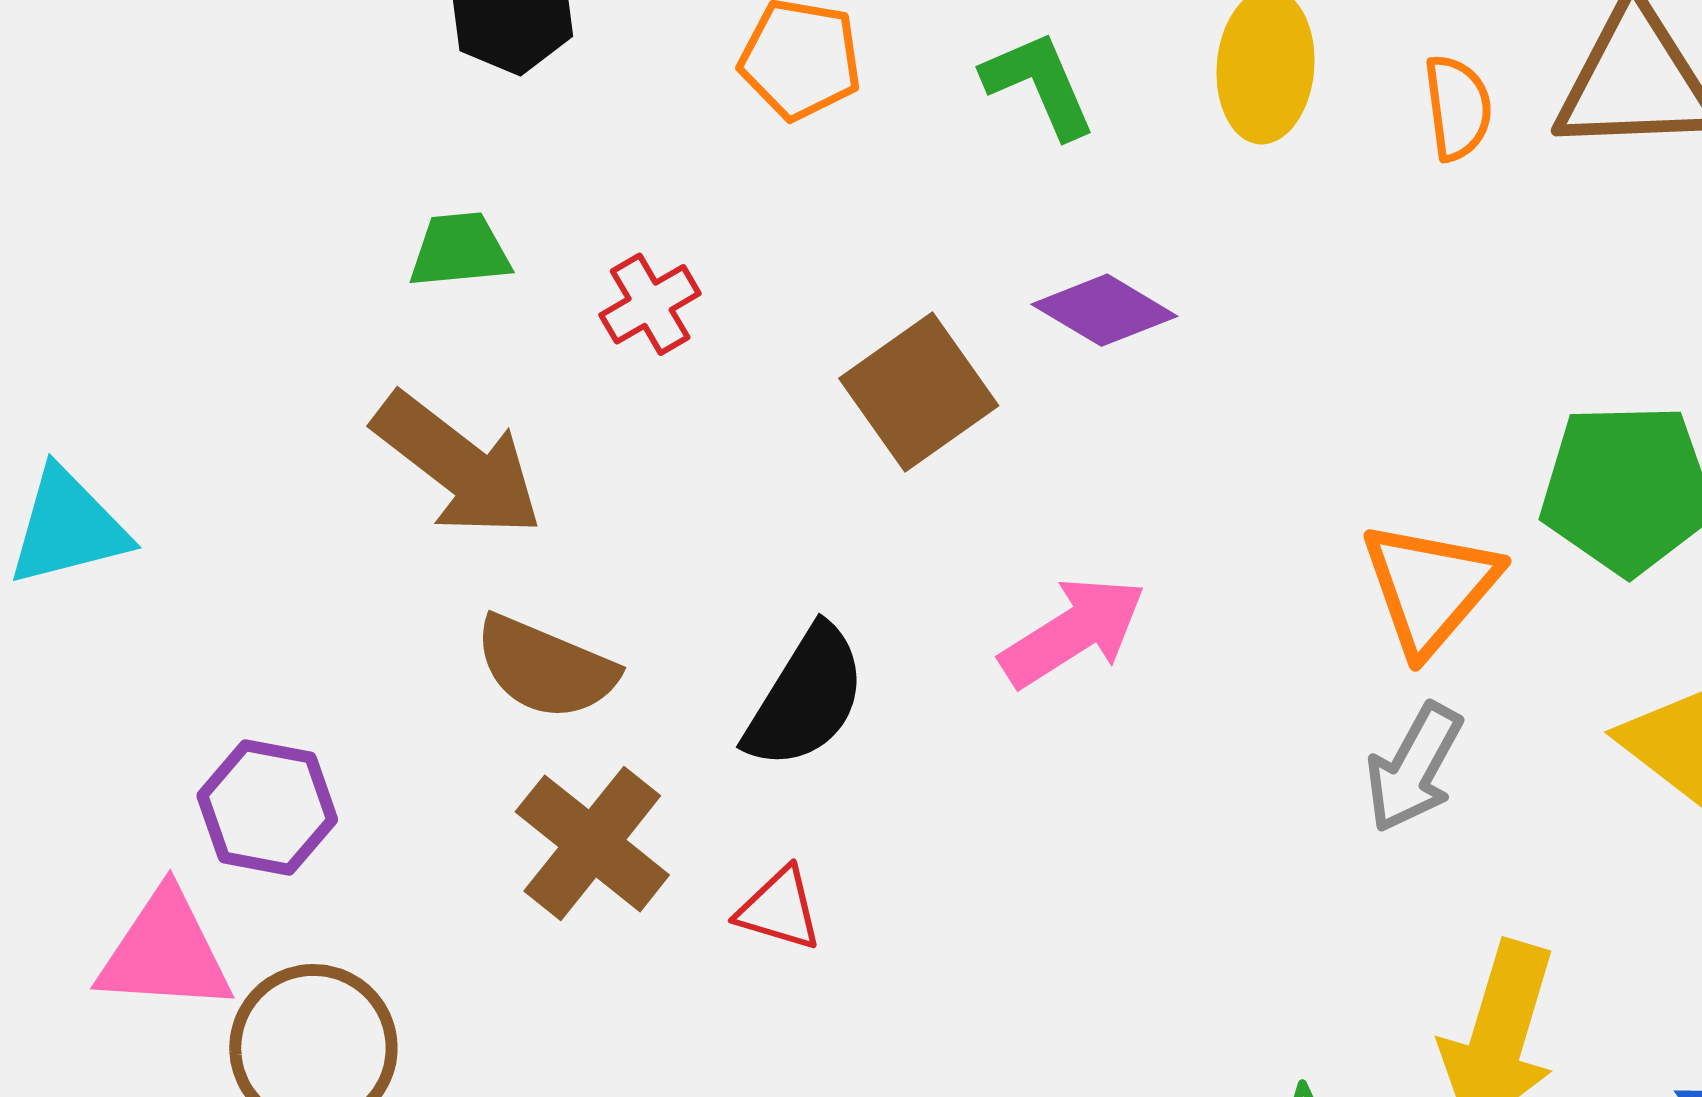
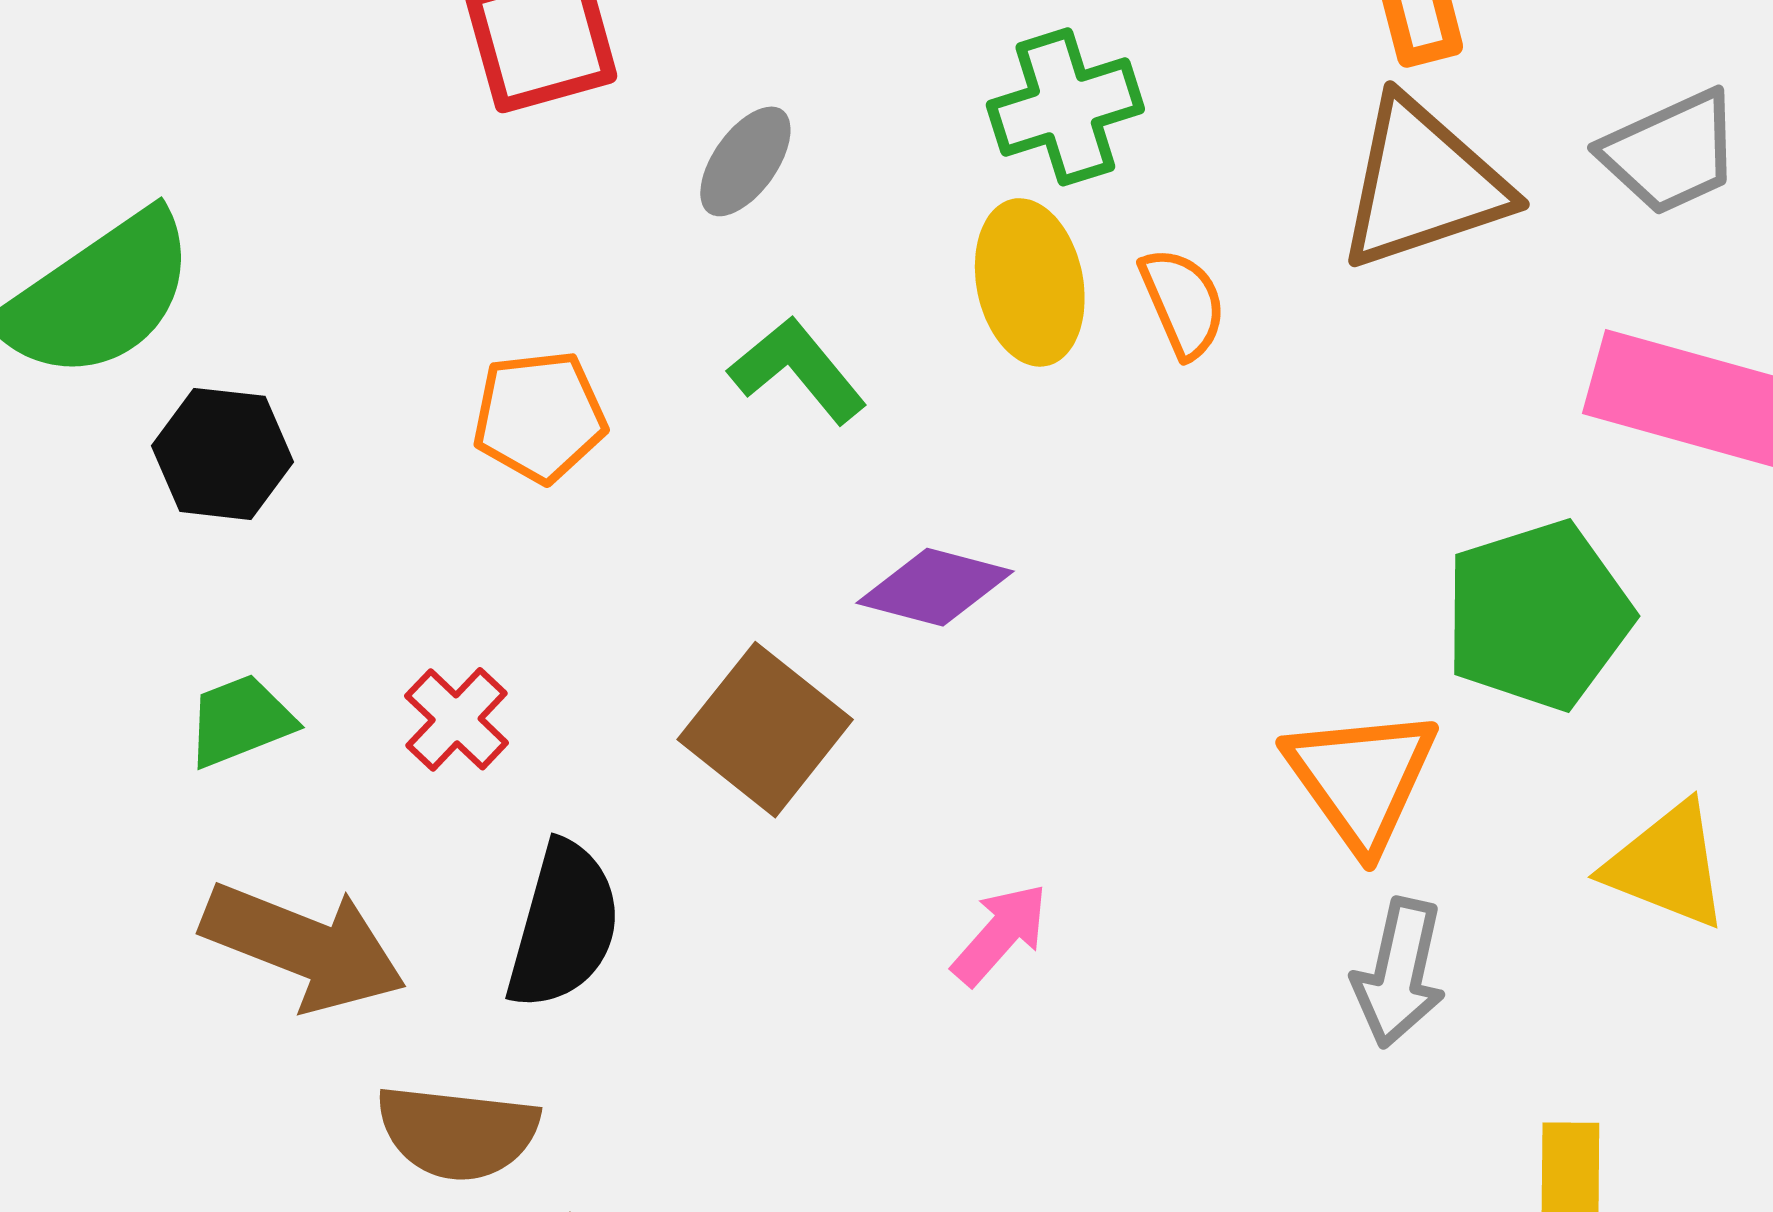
orange semicircle: (1458, 108) -> (1183, 303), moved
pink arrow: (1073, 632) -> (1000, 934), size x0.7
black semicircle: (806, 698) -> (564, 925), moved

